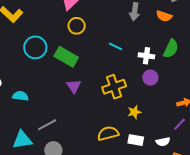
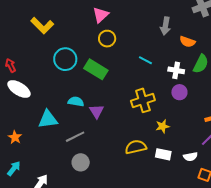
orange semicircle: (164, 16) -> (187, 42), moved
purple triangle: (74, 86) -> (97, 111), moved
cyan semicircle: (20, 96) -> (76, 102), moved
cyan triangle: (22, 140) -> (48, 119), moved

